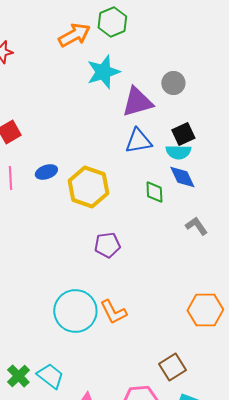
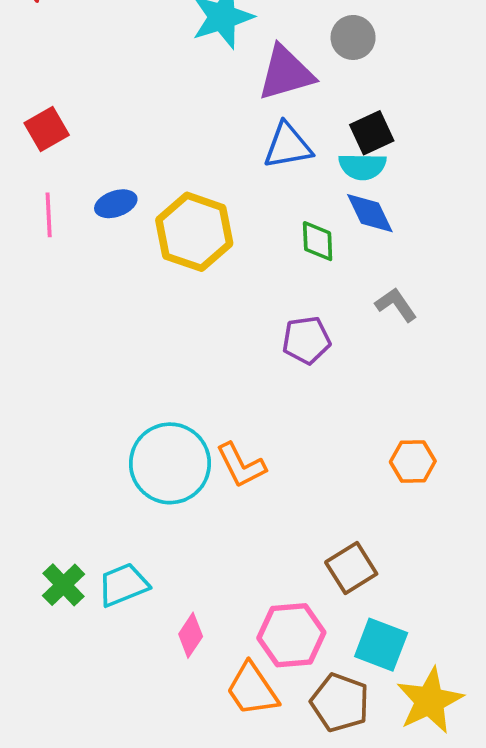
purple pentagon: (107, 245) -> (306, 340), moved
orange hexagon: (205, 310) -> (413, 462), size x0.7
cyan trapezoid: (50, 376) -> (123, 585), turned -60

